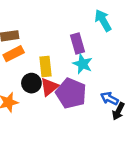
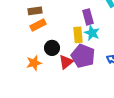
yellow rectangle: (45, 66) -> (78, 35), moved
red triangle: (49, 87) -> (66, 62), moved

